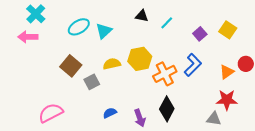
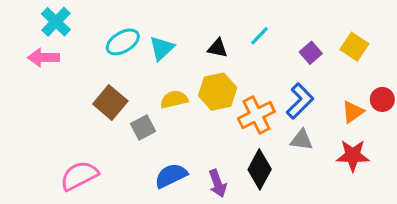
black triangle: (142, 16) -> (218, 48), moved
blue semicircle: (110, 113) -> (171, 176), size x1.5
gray triangle: (214, 119) -> (301, 140), moved

